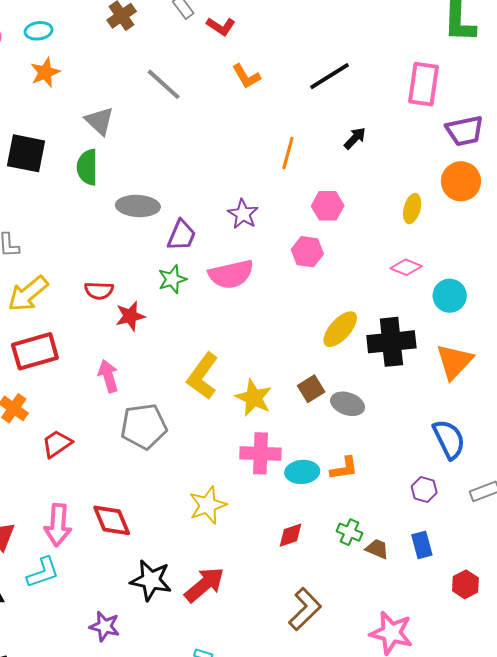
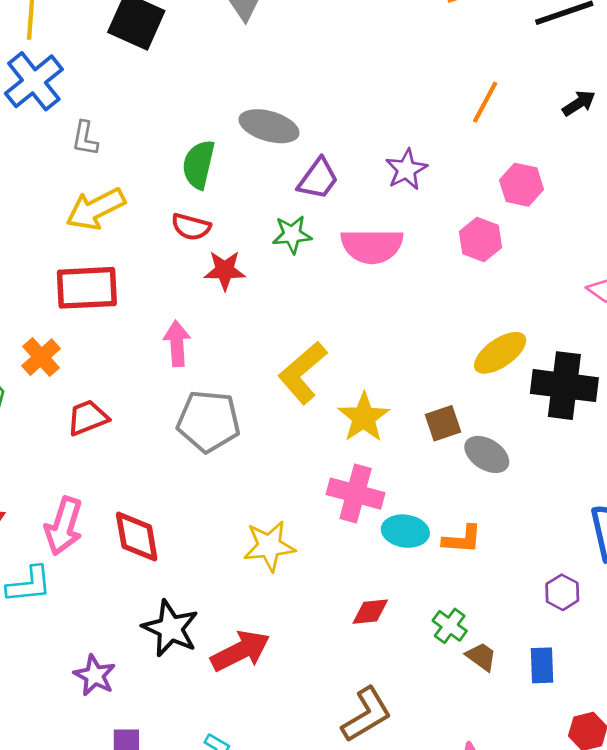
green semicircle: (87, 167) -> (199, 164), moved

